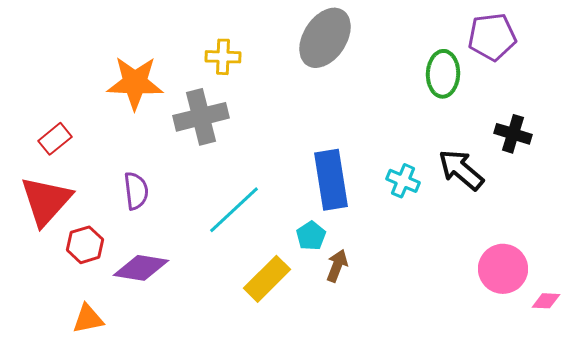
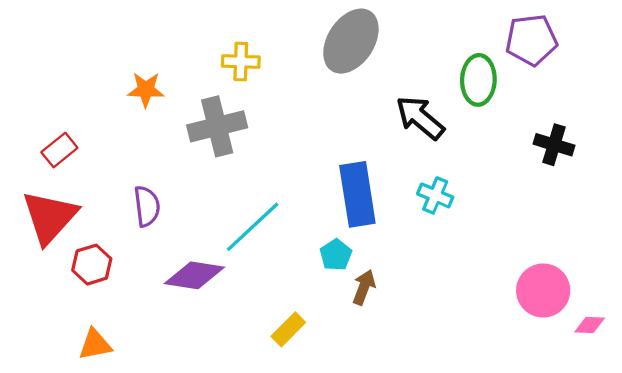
orange star: (135, 83) -> (146, 90), size x0.6
black arrow: (461, 170) -> (420, 118), moved
purple diamond: (141, 268) -> (194, 275), moved
yellow rectangle: (267, 279) -> (288, 329), moved, size x0.7

